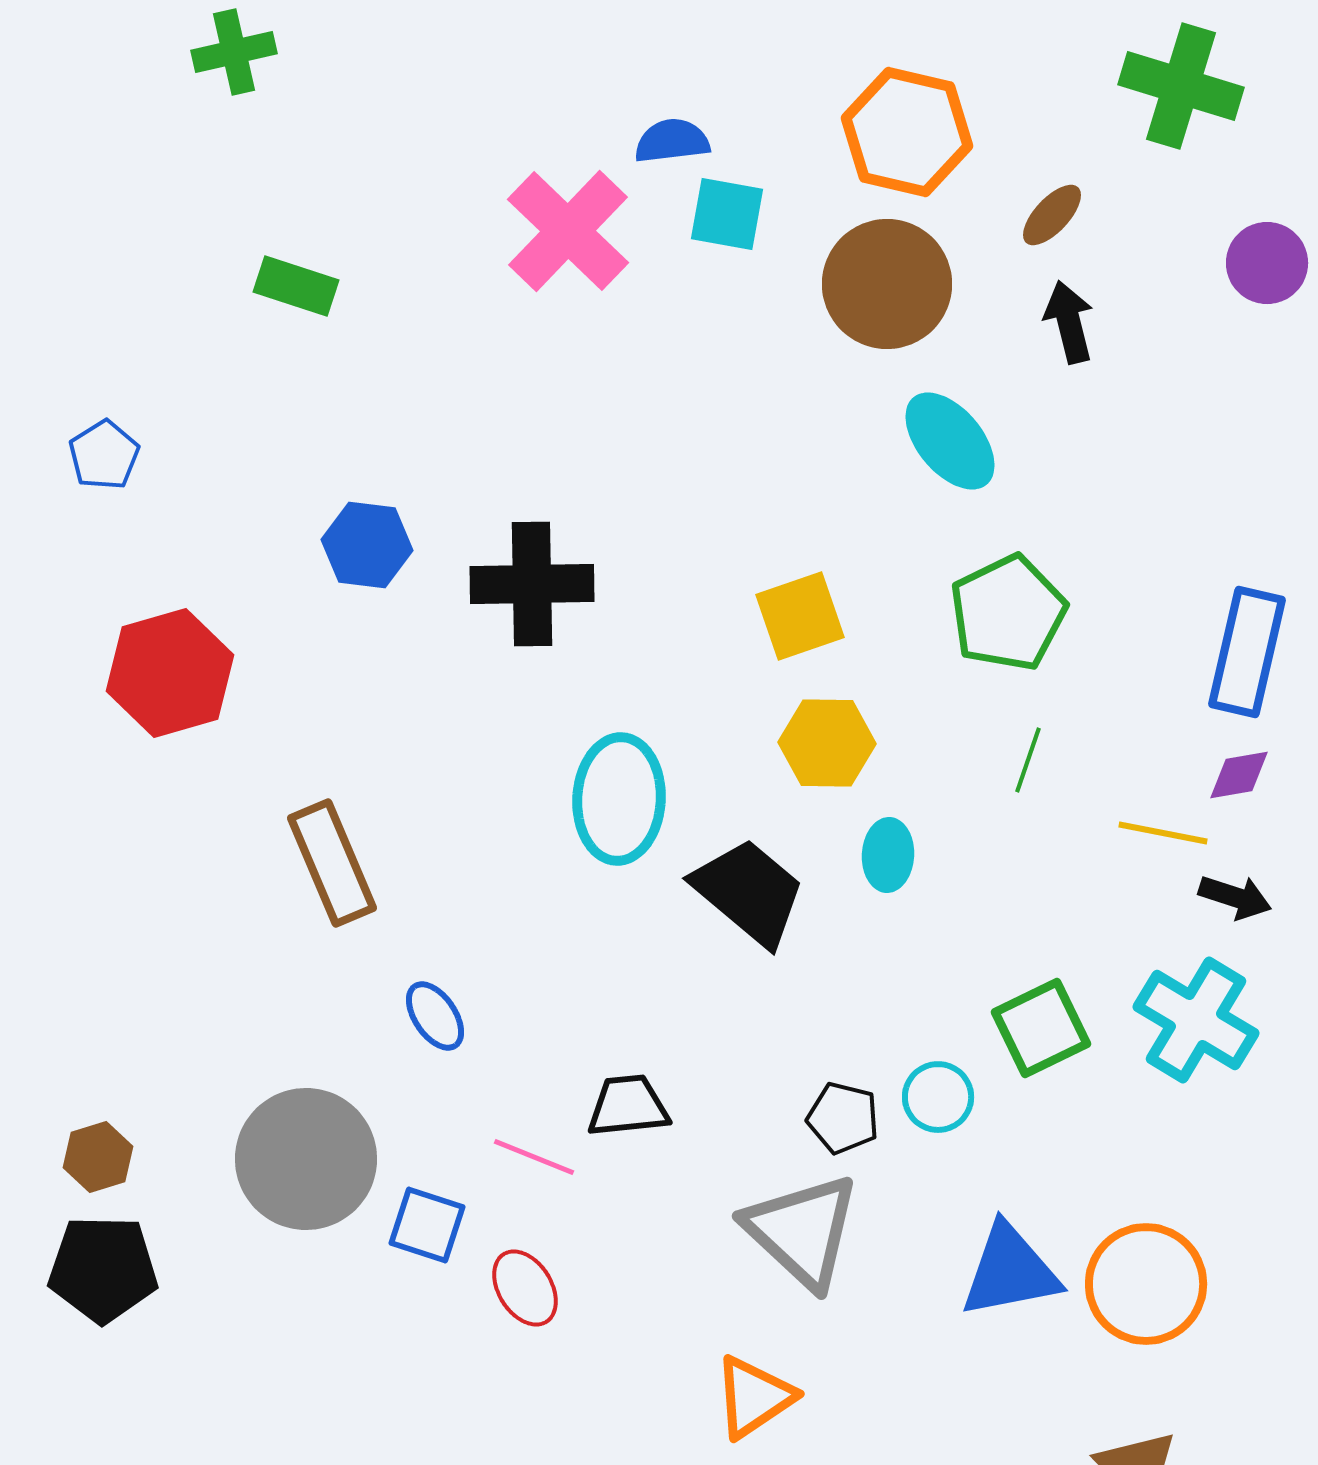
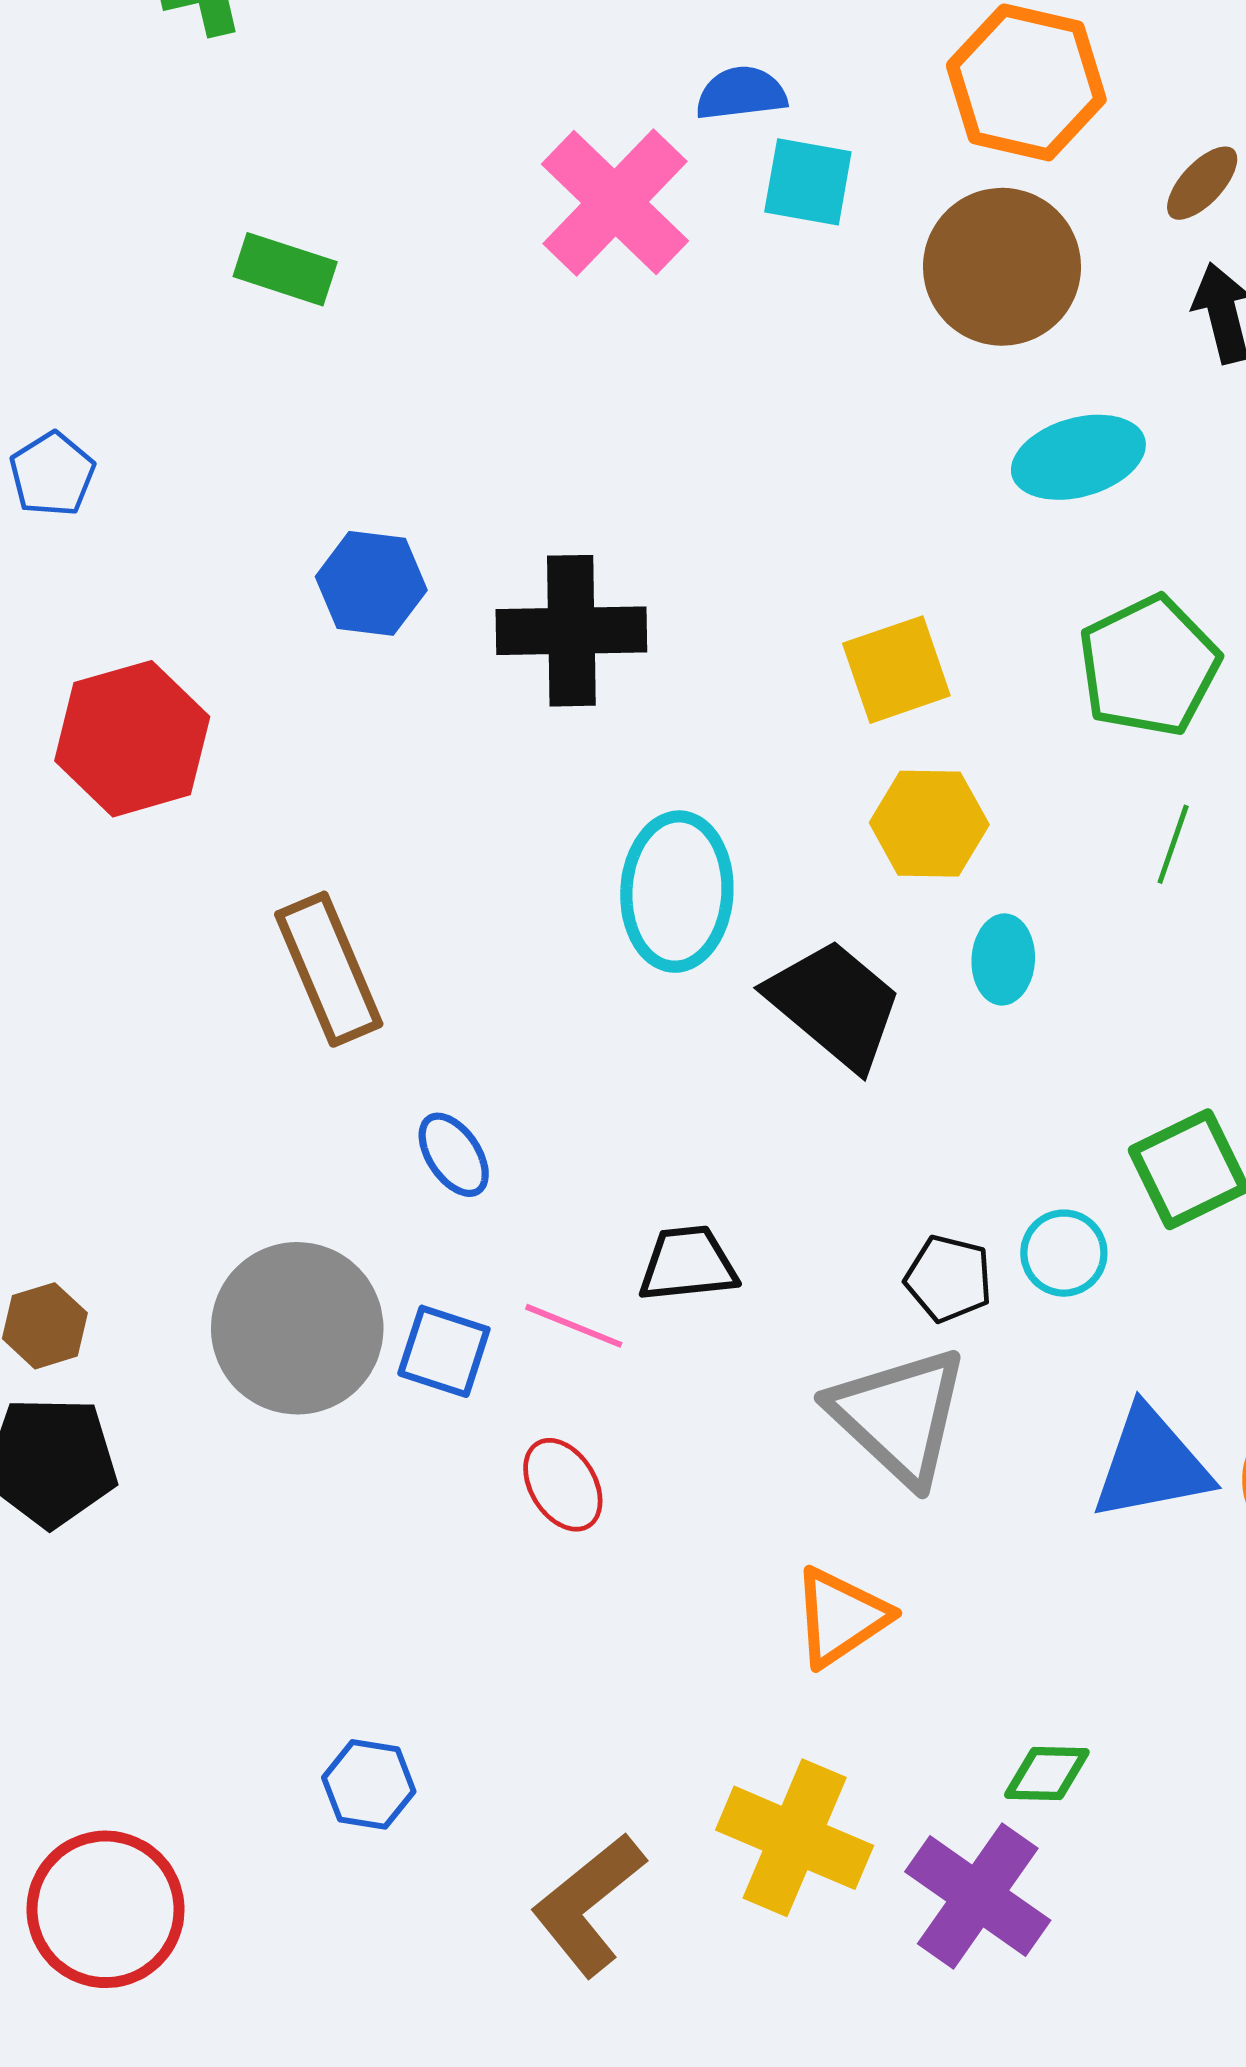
cyan ellipse: (950, 441) -> (1078, 457), turned -66
blue square: (427, 1225) -> (444, 1351), moved

